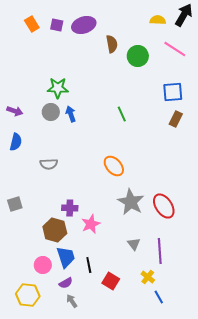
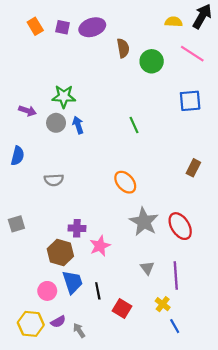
purple arrow: (15, 111) -> (27, 111), moved
brown rectangle: (176, 119) -> (193, 168), moved
purple semicircle: (66, 283) -> (58, 322), moved

